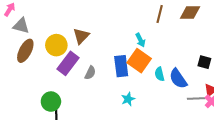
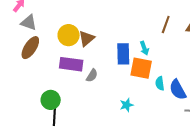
yellow circle: (56, 45) -> (69, 35), moved
orange square: (139, 61) -> (141, 68), turned -30
purple rectangle: (68, 63) -> (71, 64), turned 55
blue rectangle: (121, 66) -> (123, 54), moved

